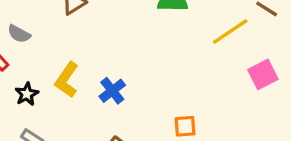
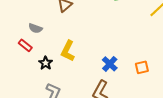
blue cross: (112, 91) -> (110, 64), moved

